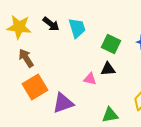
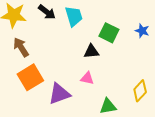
black triangle: (108, 69) -> (91, 51), moved
pink triangle: (90, 79) -> (87, 78), moved

